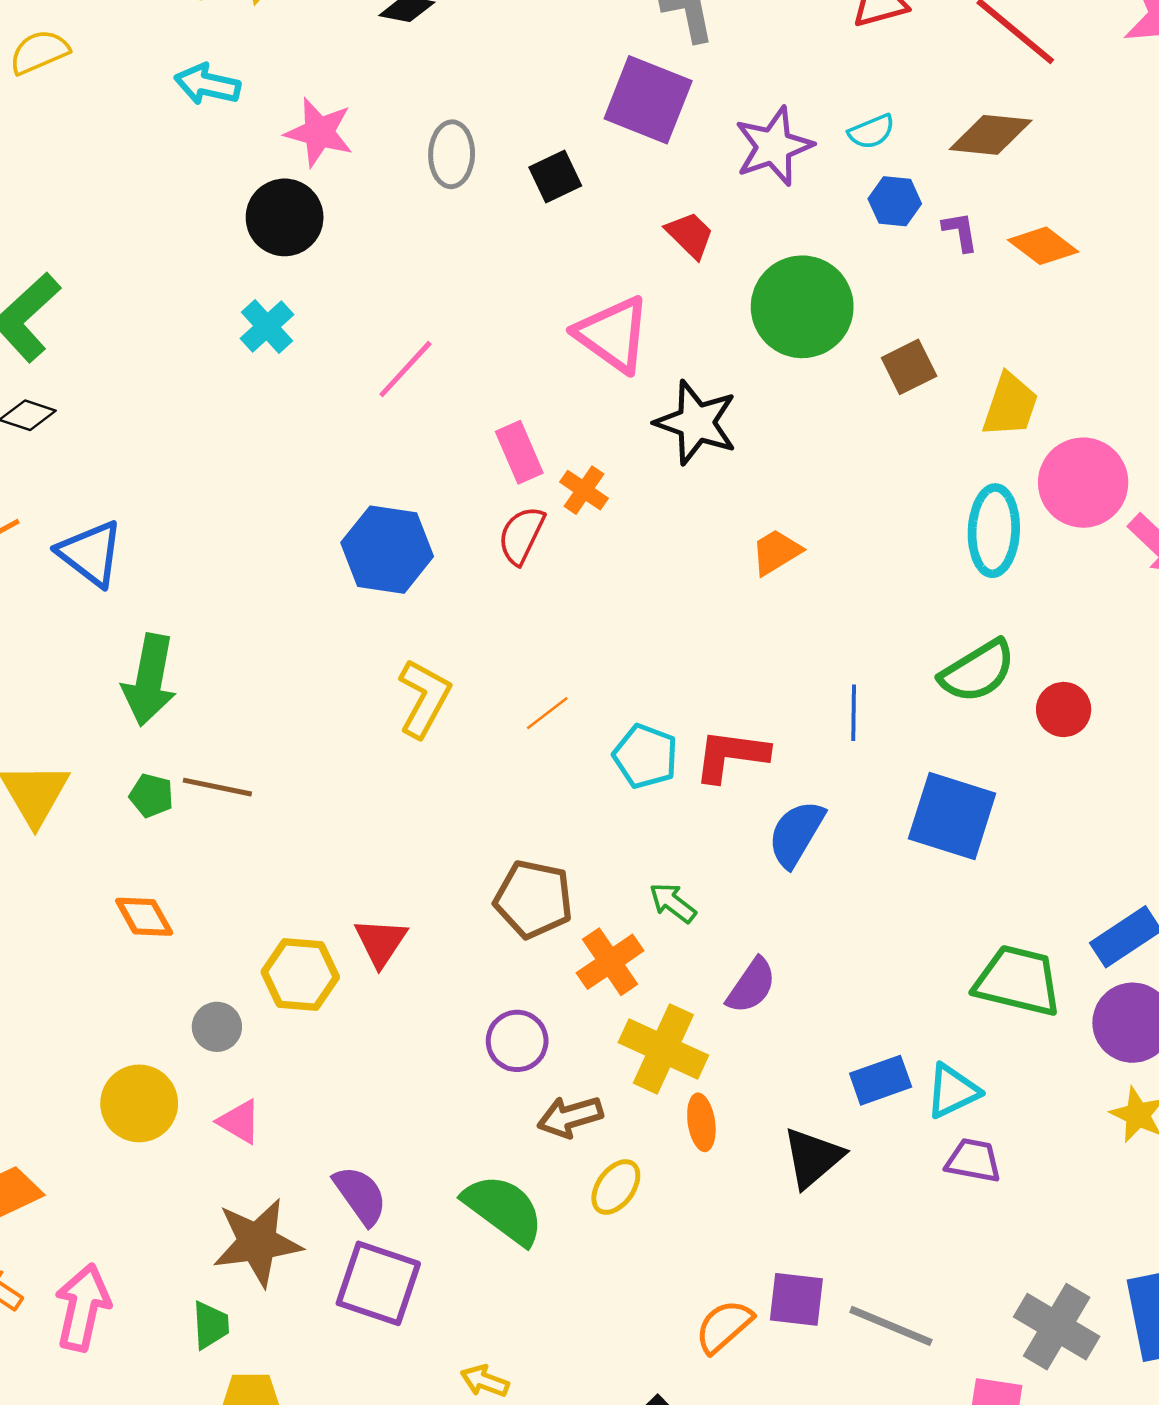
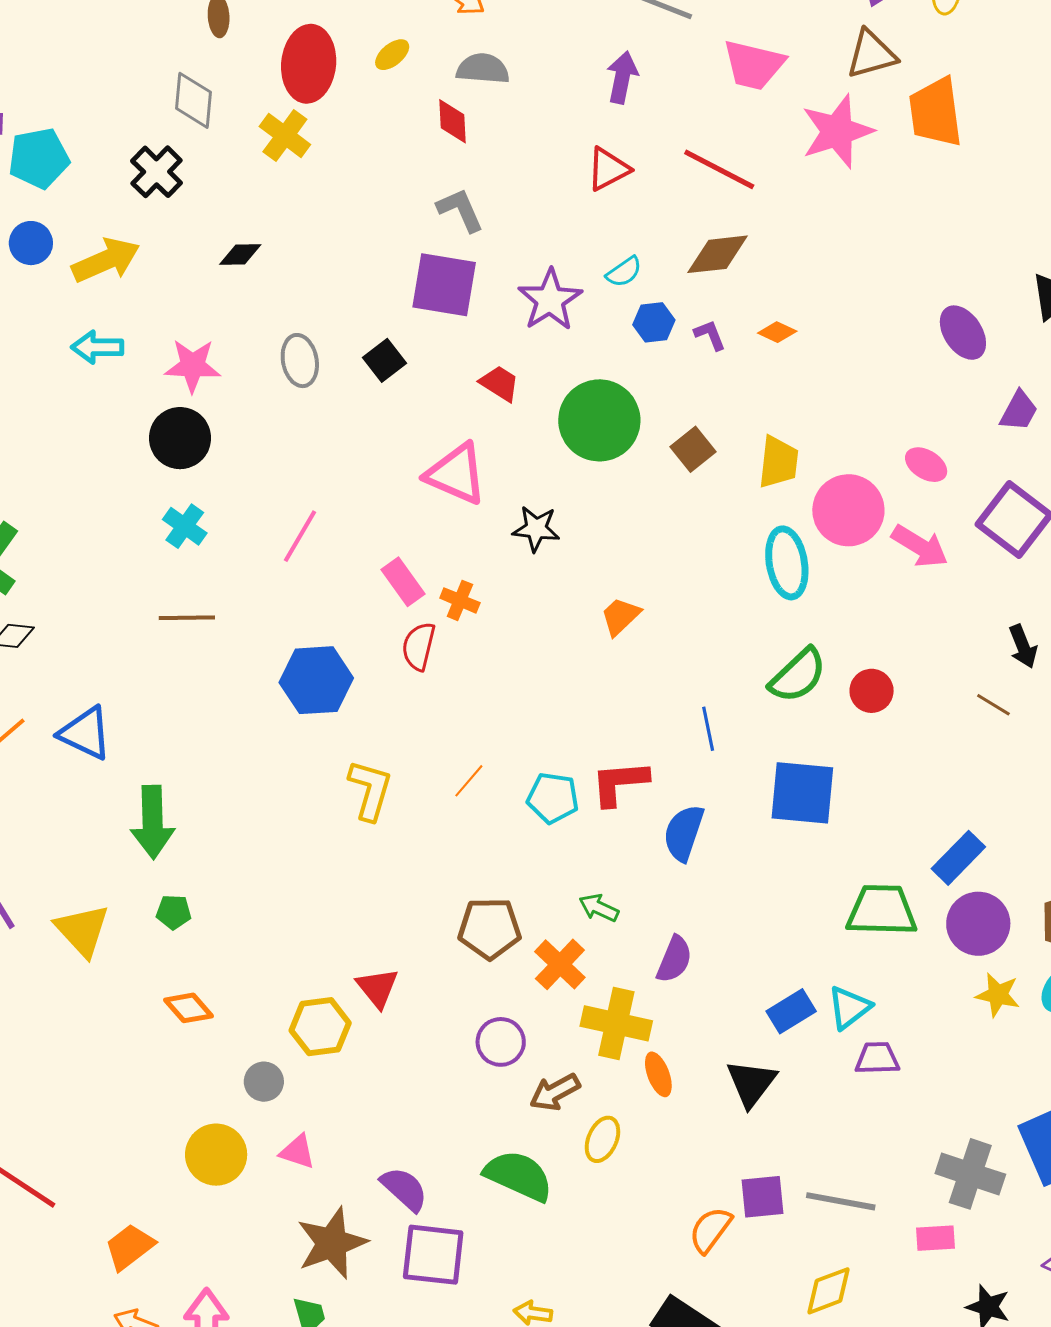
orange diamond: (1043, 246) -> (777, 332), size x0.7
black star: (696, 423) -> (536, 529), size x0.7
brown line: (217, 787) -> (187, 618), moved

